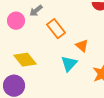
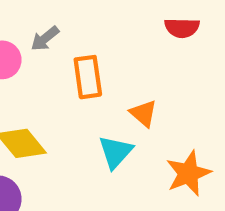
orange rectangle: (56, 29) -> (88, 77), turned 30

